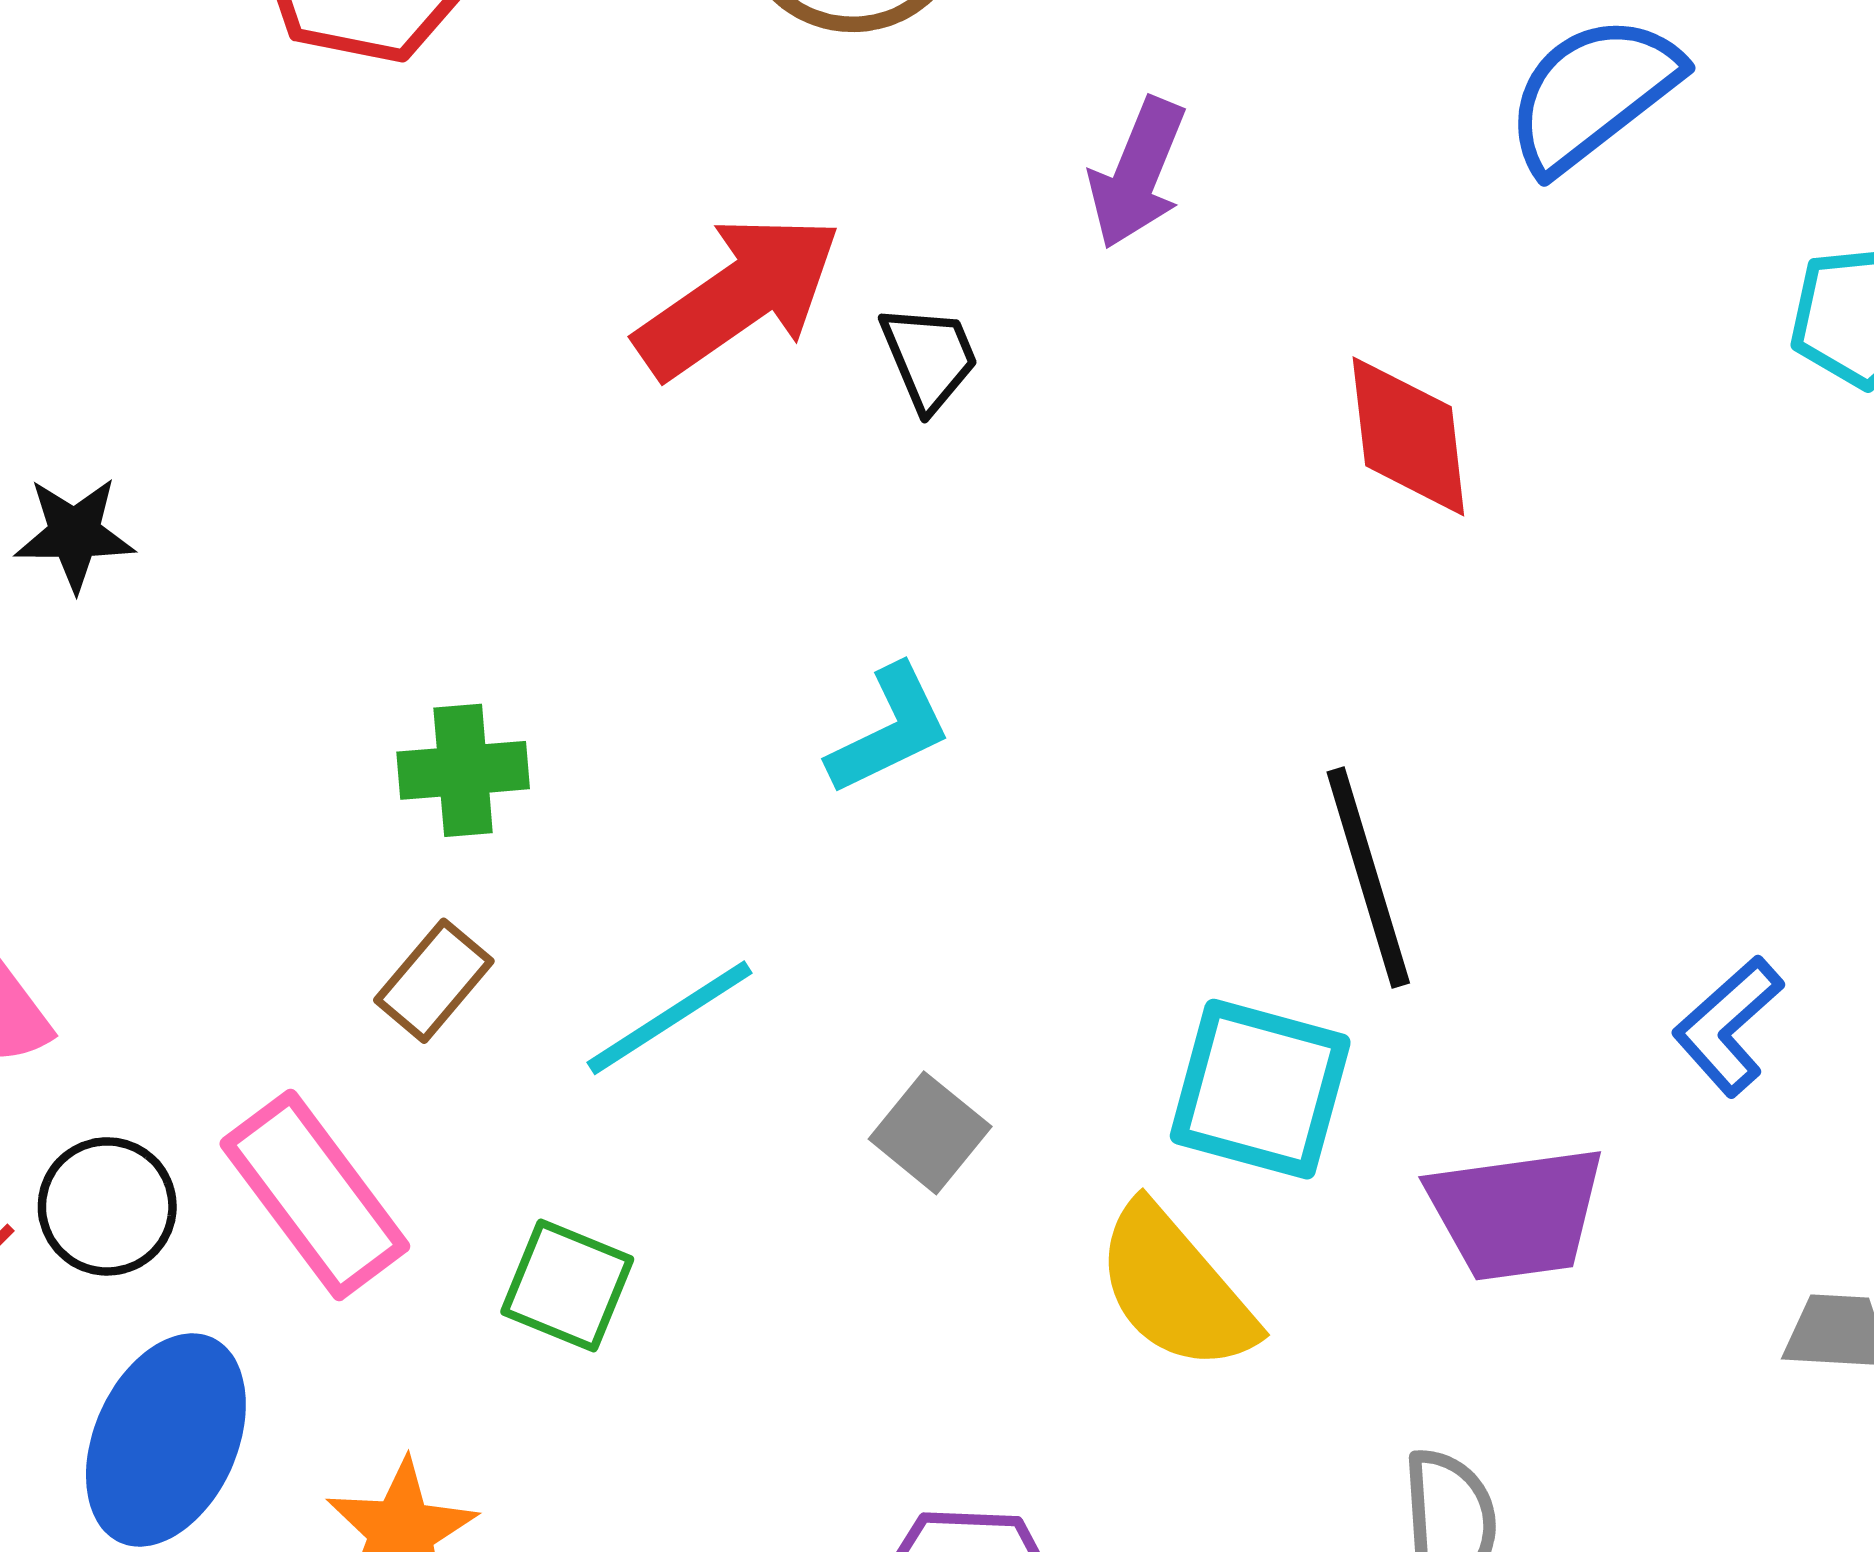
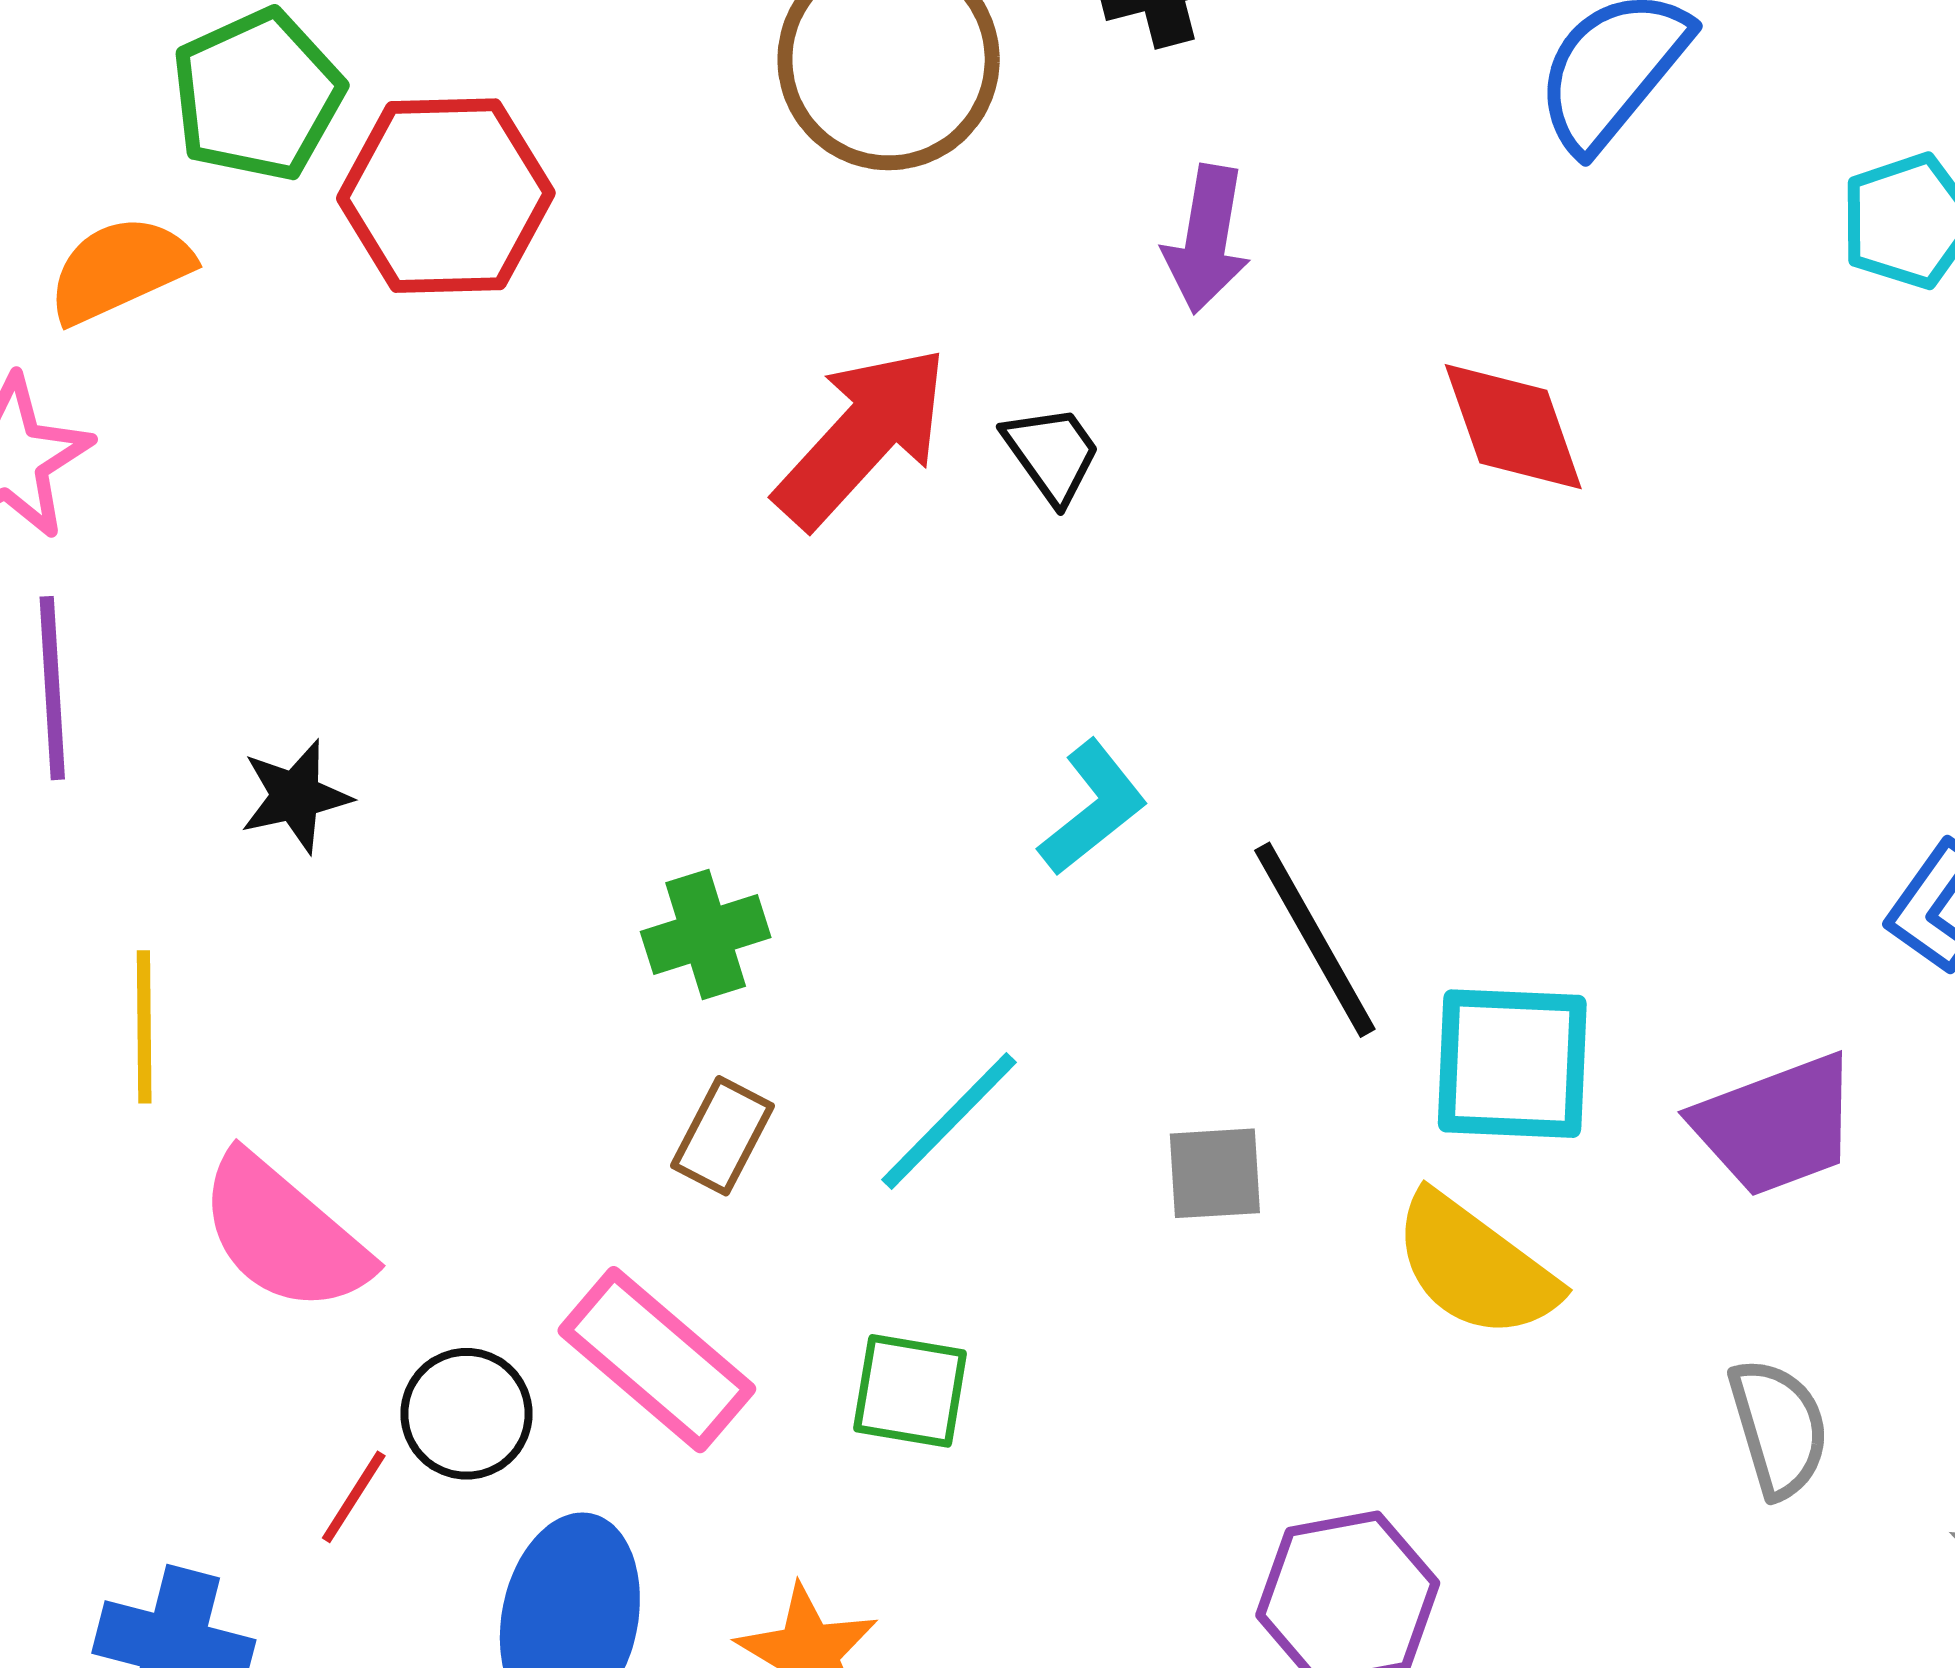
black line: (1368, 877) -> (1315, 940), moved
gray square: (930, 1133) -> (1215, 1173), turned -30

